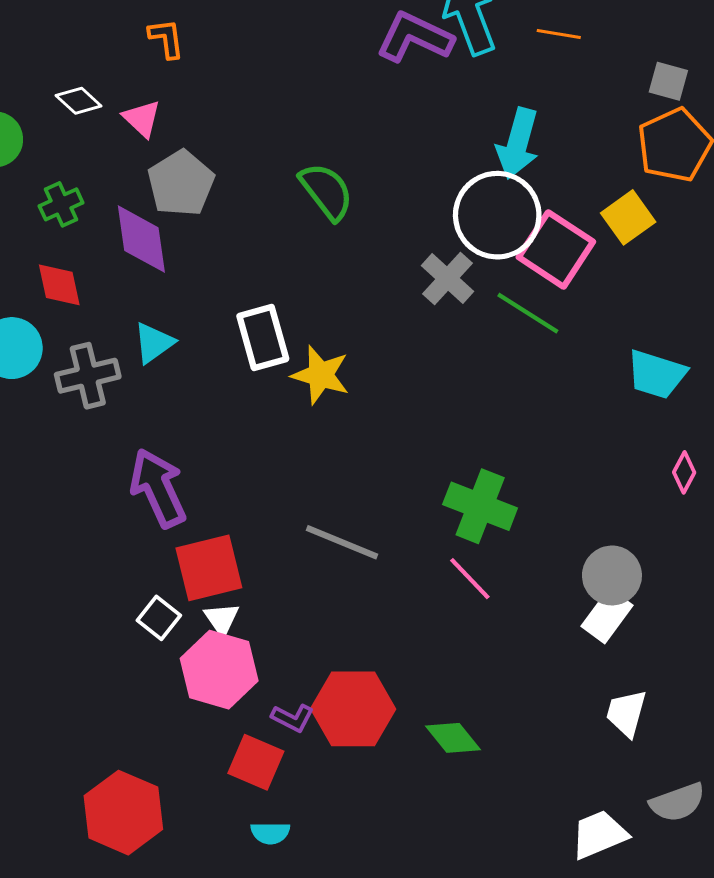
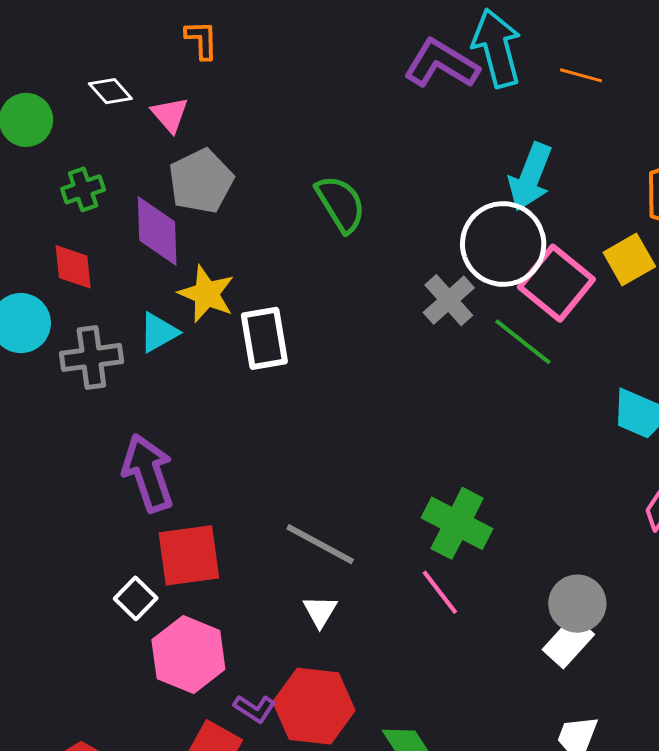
yellow star: (321, 375) -> (207, 294), moved
white triangle: (222, 619) -> (320, 611), moved

